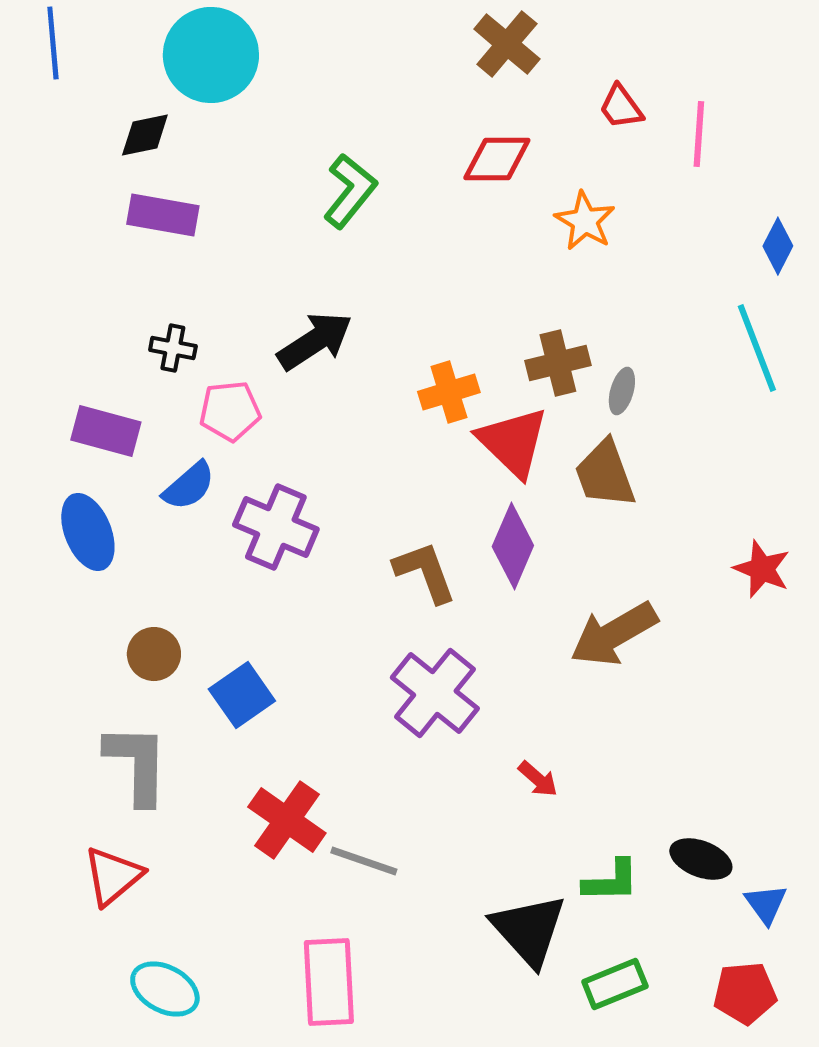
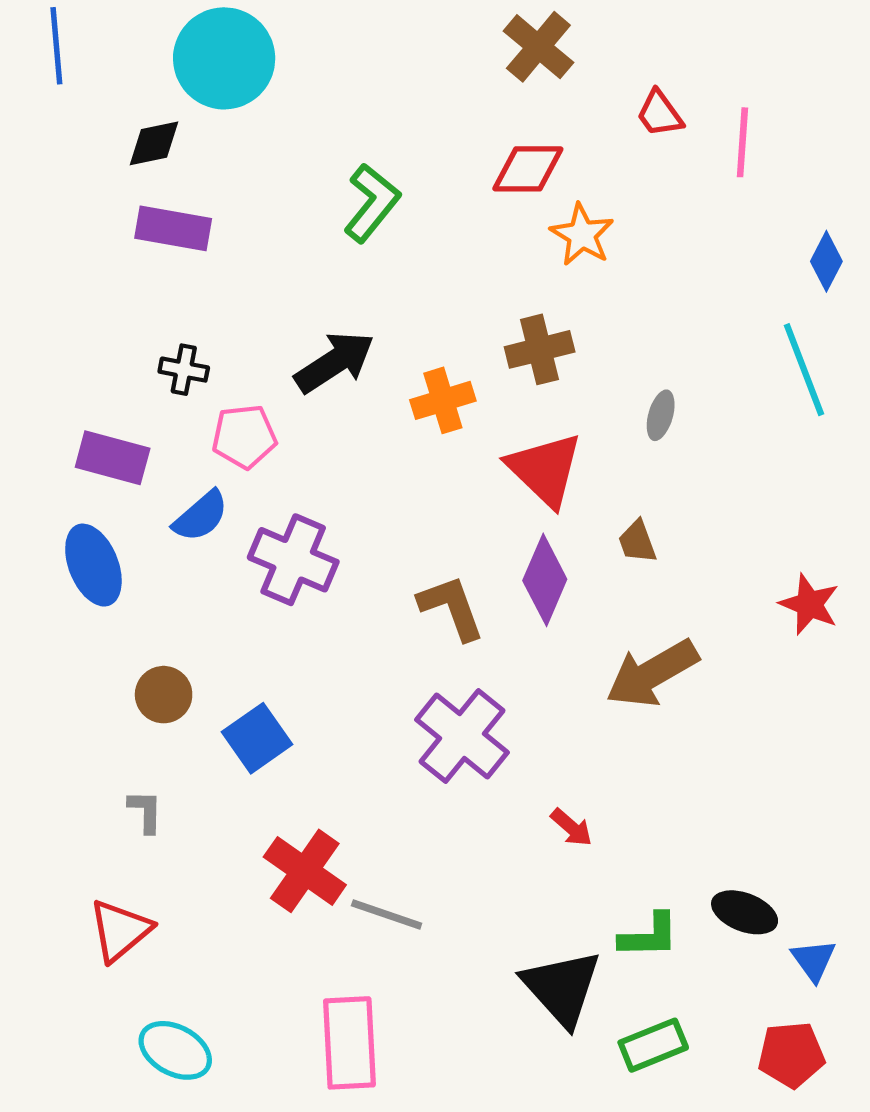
orange star: (585, 221) -> (582, 235), moved
brown cross: (558, 363) -> (540, 349), moved
orange cross: (449, 392) -> (443, 400), moved
brown trapezoid: (605, 474) -> (637, 542), moved, size x0.6
gray L-shape: (137, 764) -> (146, 811), size x0.5

